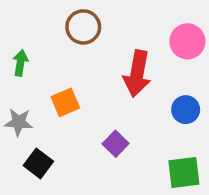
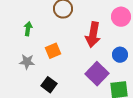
purple square: (116, 144) -> (97, 74), moved, size x1.6
black square: (38, 163) -> (49, 85), moved

